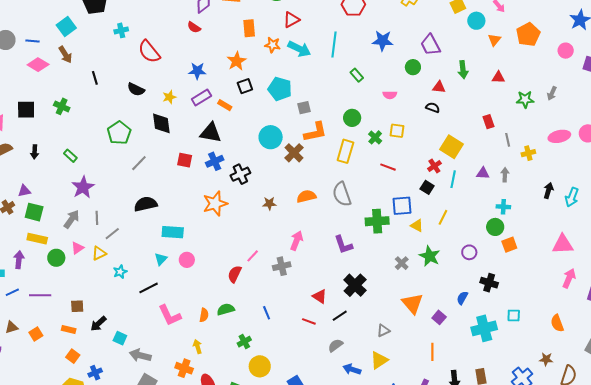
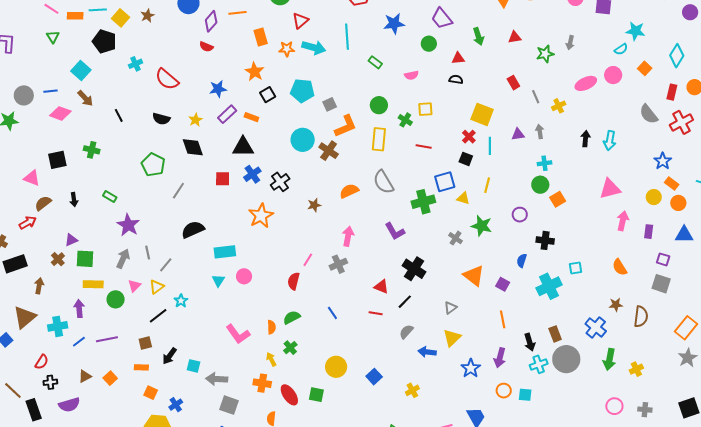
black line: (149, 288) -> (158, 316), moved
green cross: (244, 342) -> (290, 348), moved

